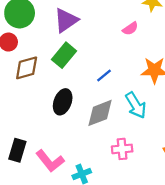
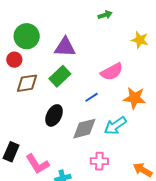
purple triangle: (66, 20) -> (65, 47), turned 30
pink semicircle: (130, 29) -> (112, 72), moved, size x1.6
cyan arrow: (136, 105) -> (115, 126), turned 80

